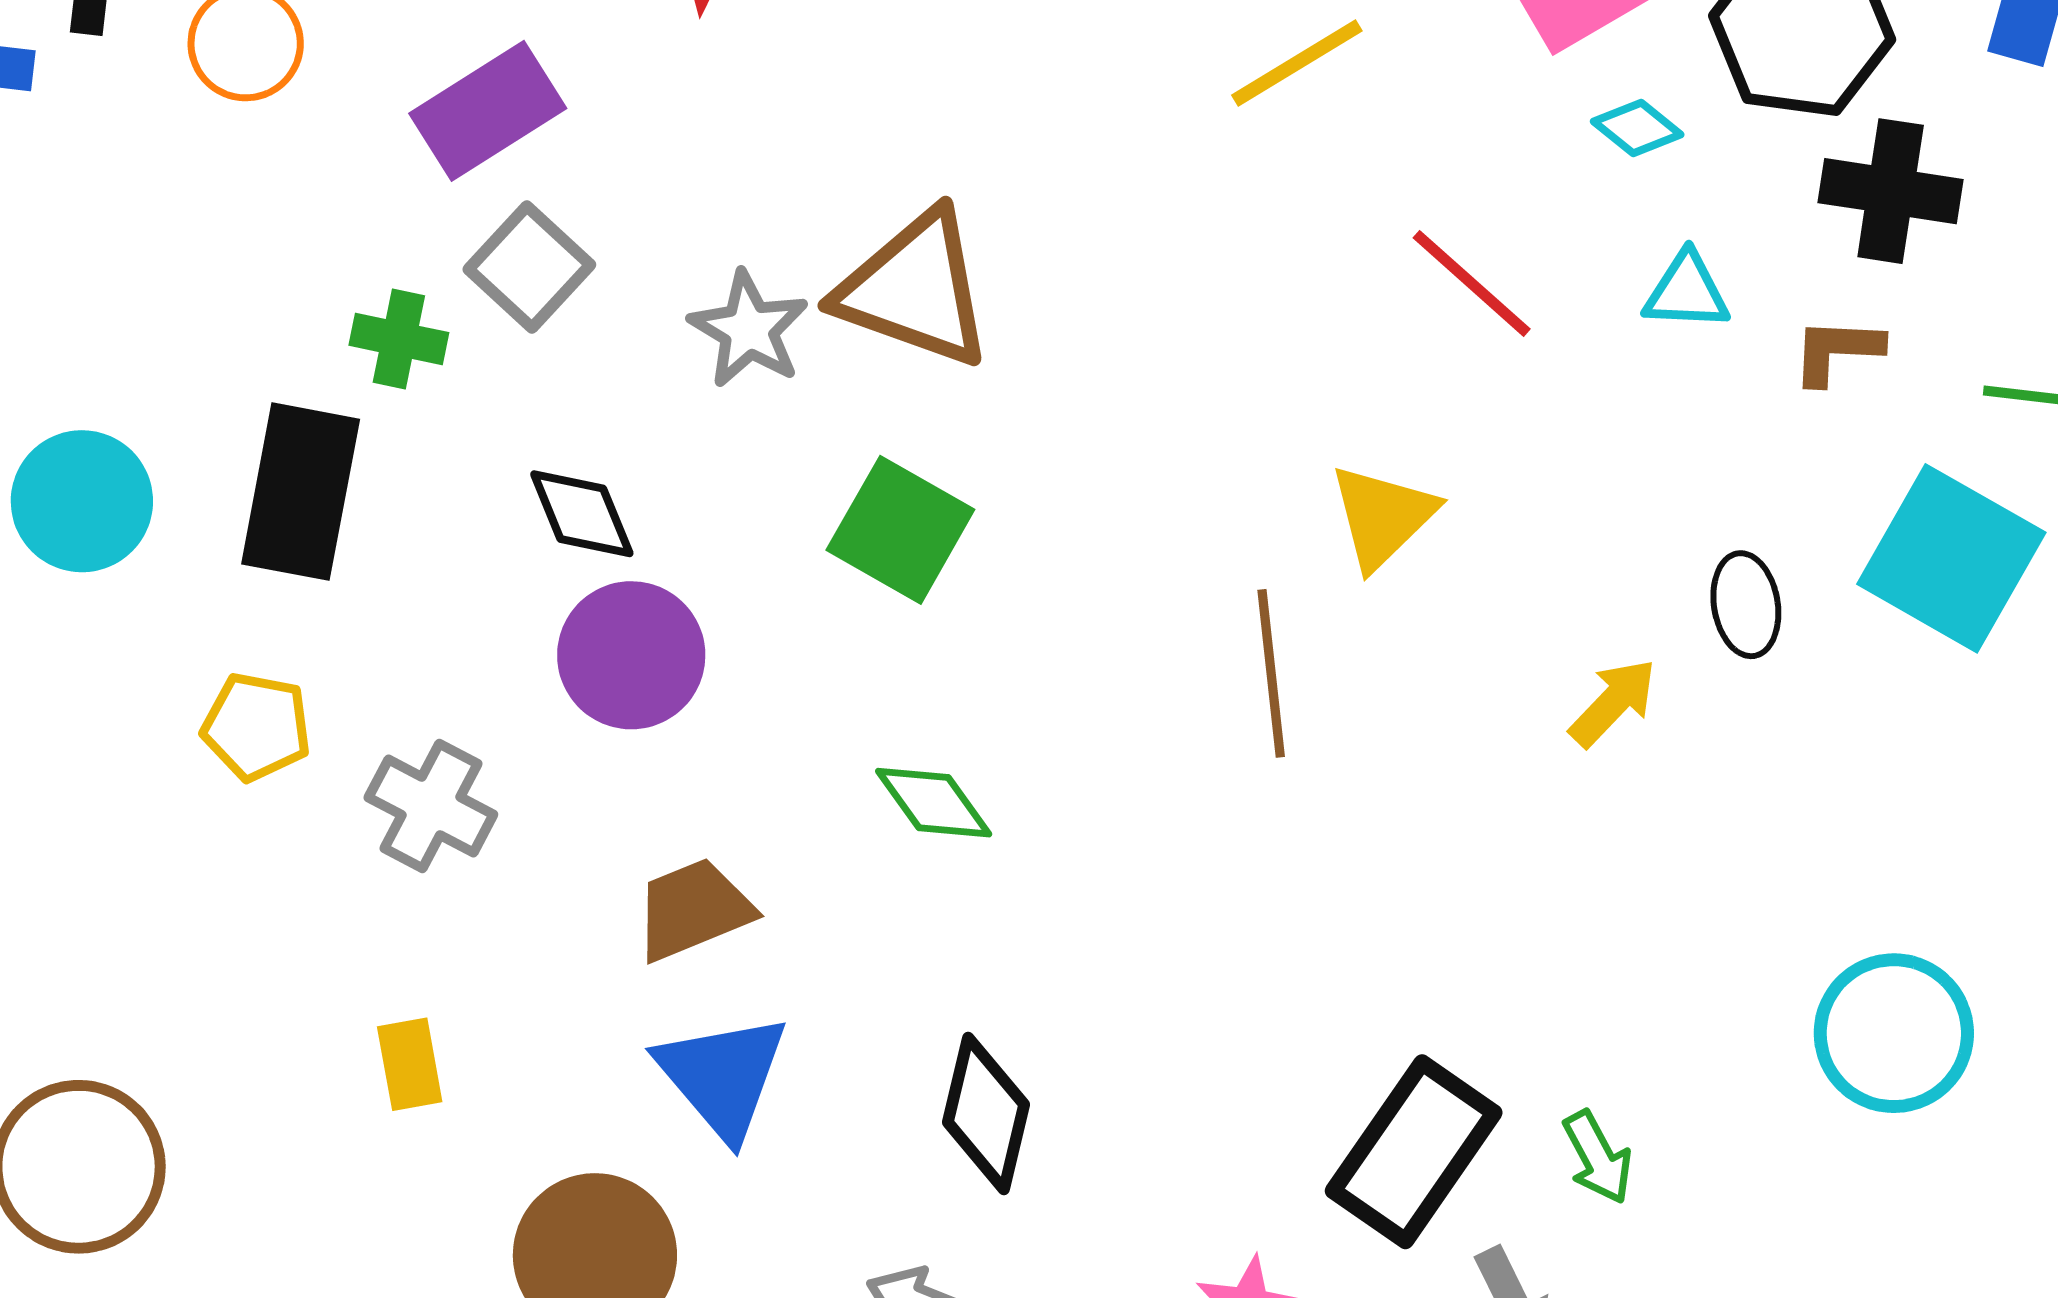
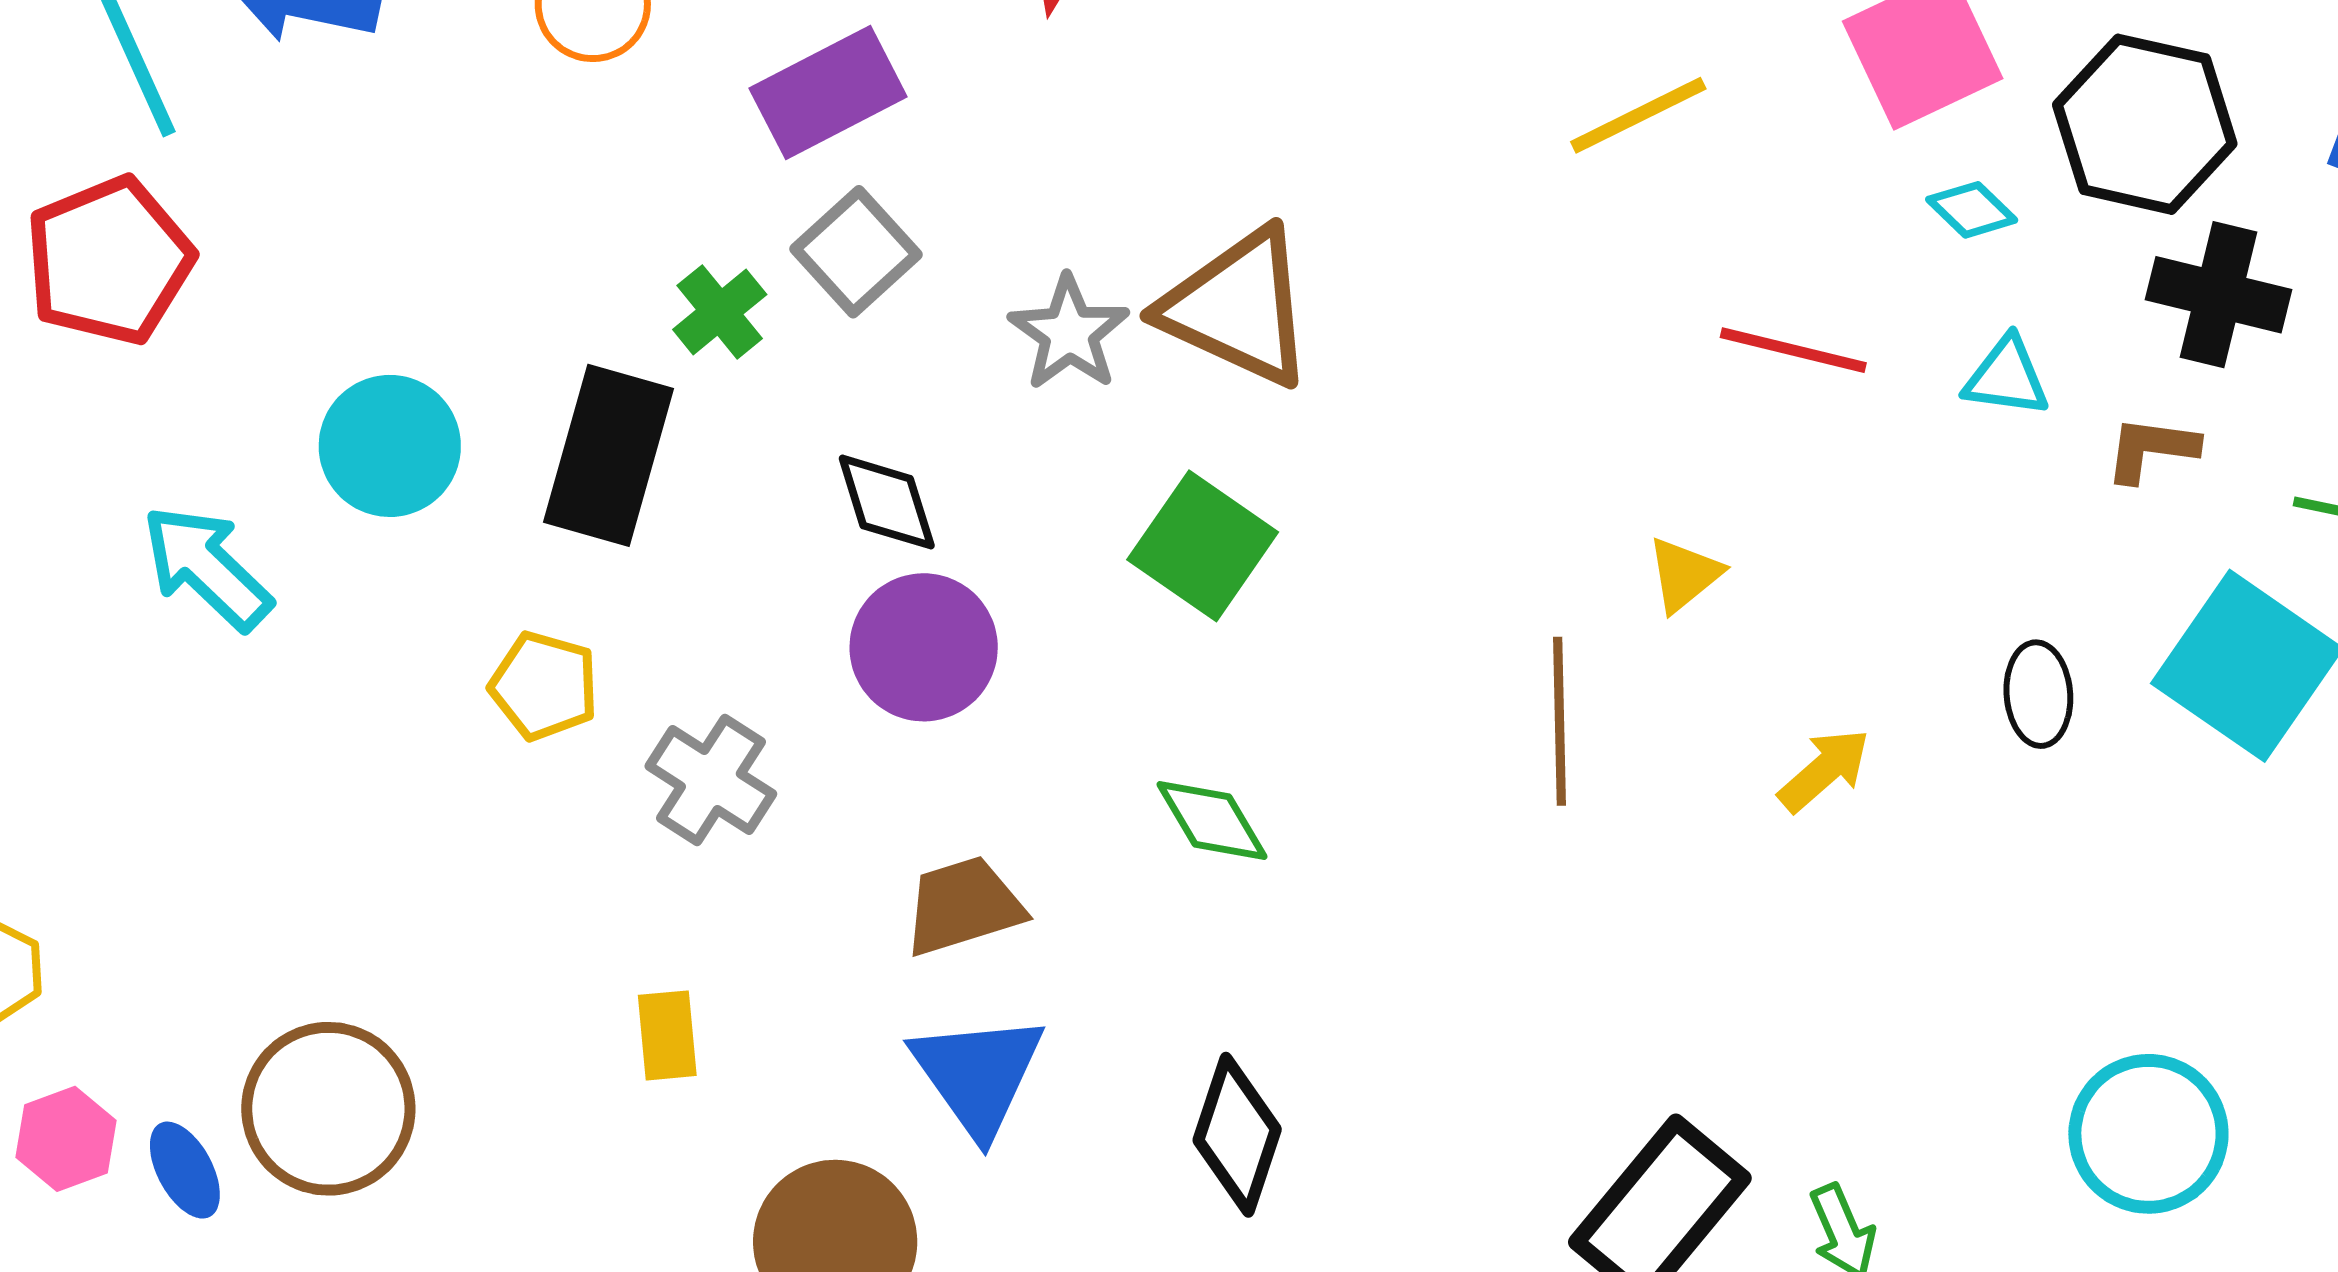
red line: (1472, 283) -> (1793, 350), turned -33
green cross: (399, 339) -> (720, 312), turned 34
yellow triangle: (1383, 517) -> (1684, 575), size x0.7
yellow arrow: (1613, 703) -> (1824, 770), moved

